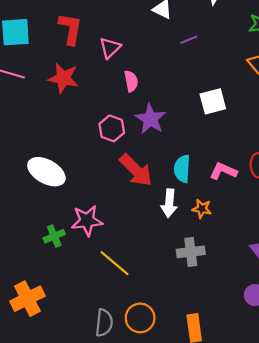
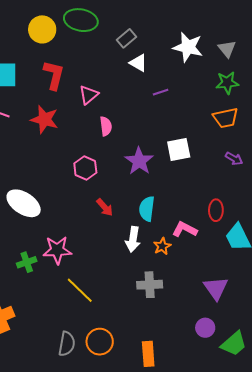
purple star: (150, 119) -> (139, 161), moved
red arrow: (136, 170) -> (105, 207), size x0.6
pink L-shape: (223, 171) -> (185, 229), moved
orange star: (202, 209) -> (162, 246), turned 30

